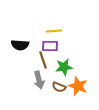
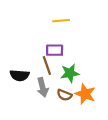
yellow line: (54, 31) -> (61, 21), moved
black semicircle: (20, 45) -> (20, 75), moved

